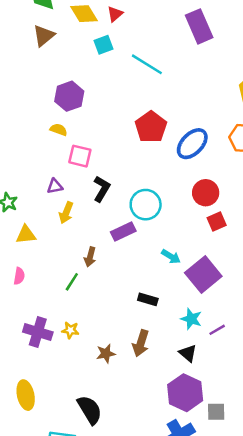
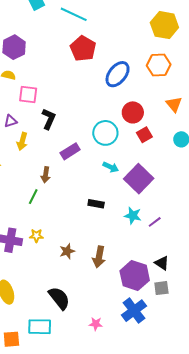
red pentagon: (151, 127) -> (83, 49), moved
cyan circle: (146, 205) -> (105, 133), moved
brown arrow: (141, 343) -> (99, 257), moved
black triangle: (188, 353) -> (162, 263), moved

